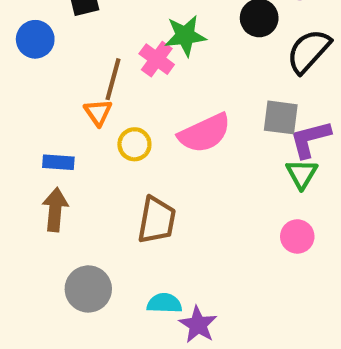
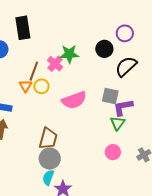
yellow circle: (134, 144) -> (41, 86), moved
gray circle: (88, 289) -> (50, 159), moved
cyan semicircle: (164, 303) -> (48, 178), turned -77

